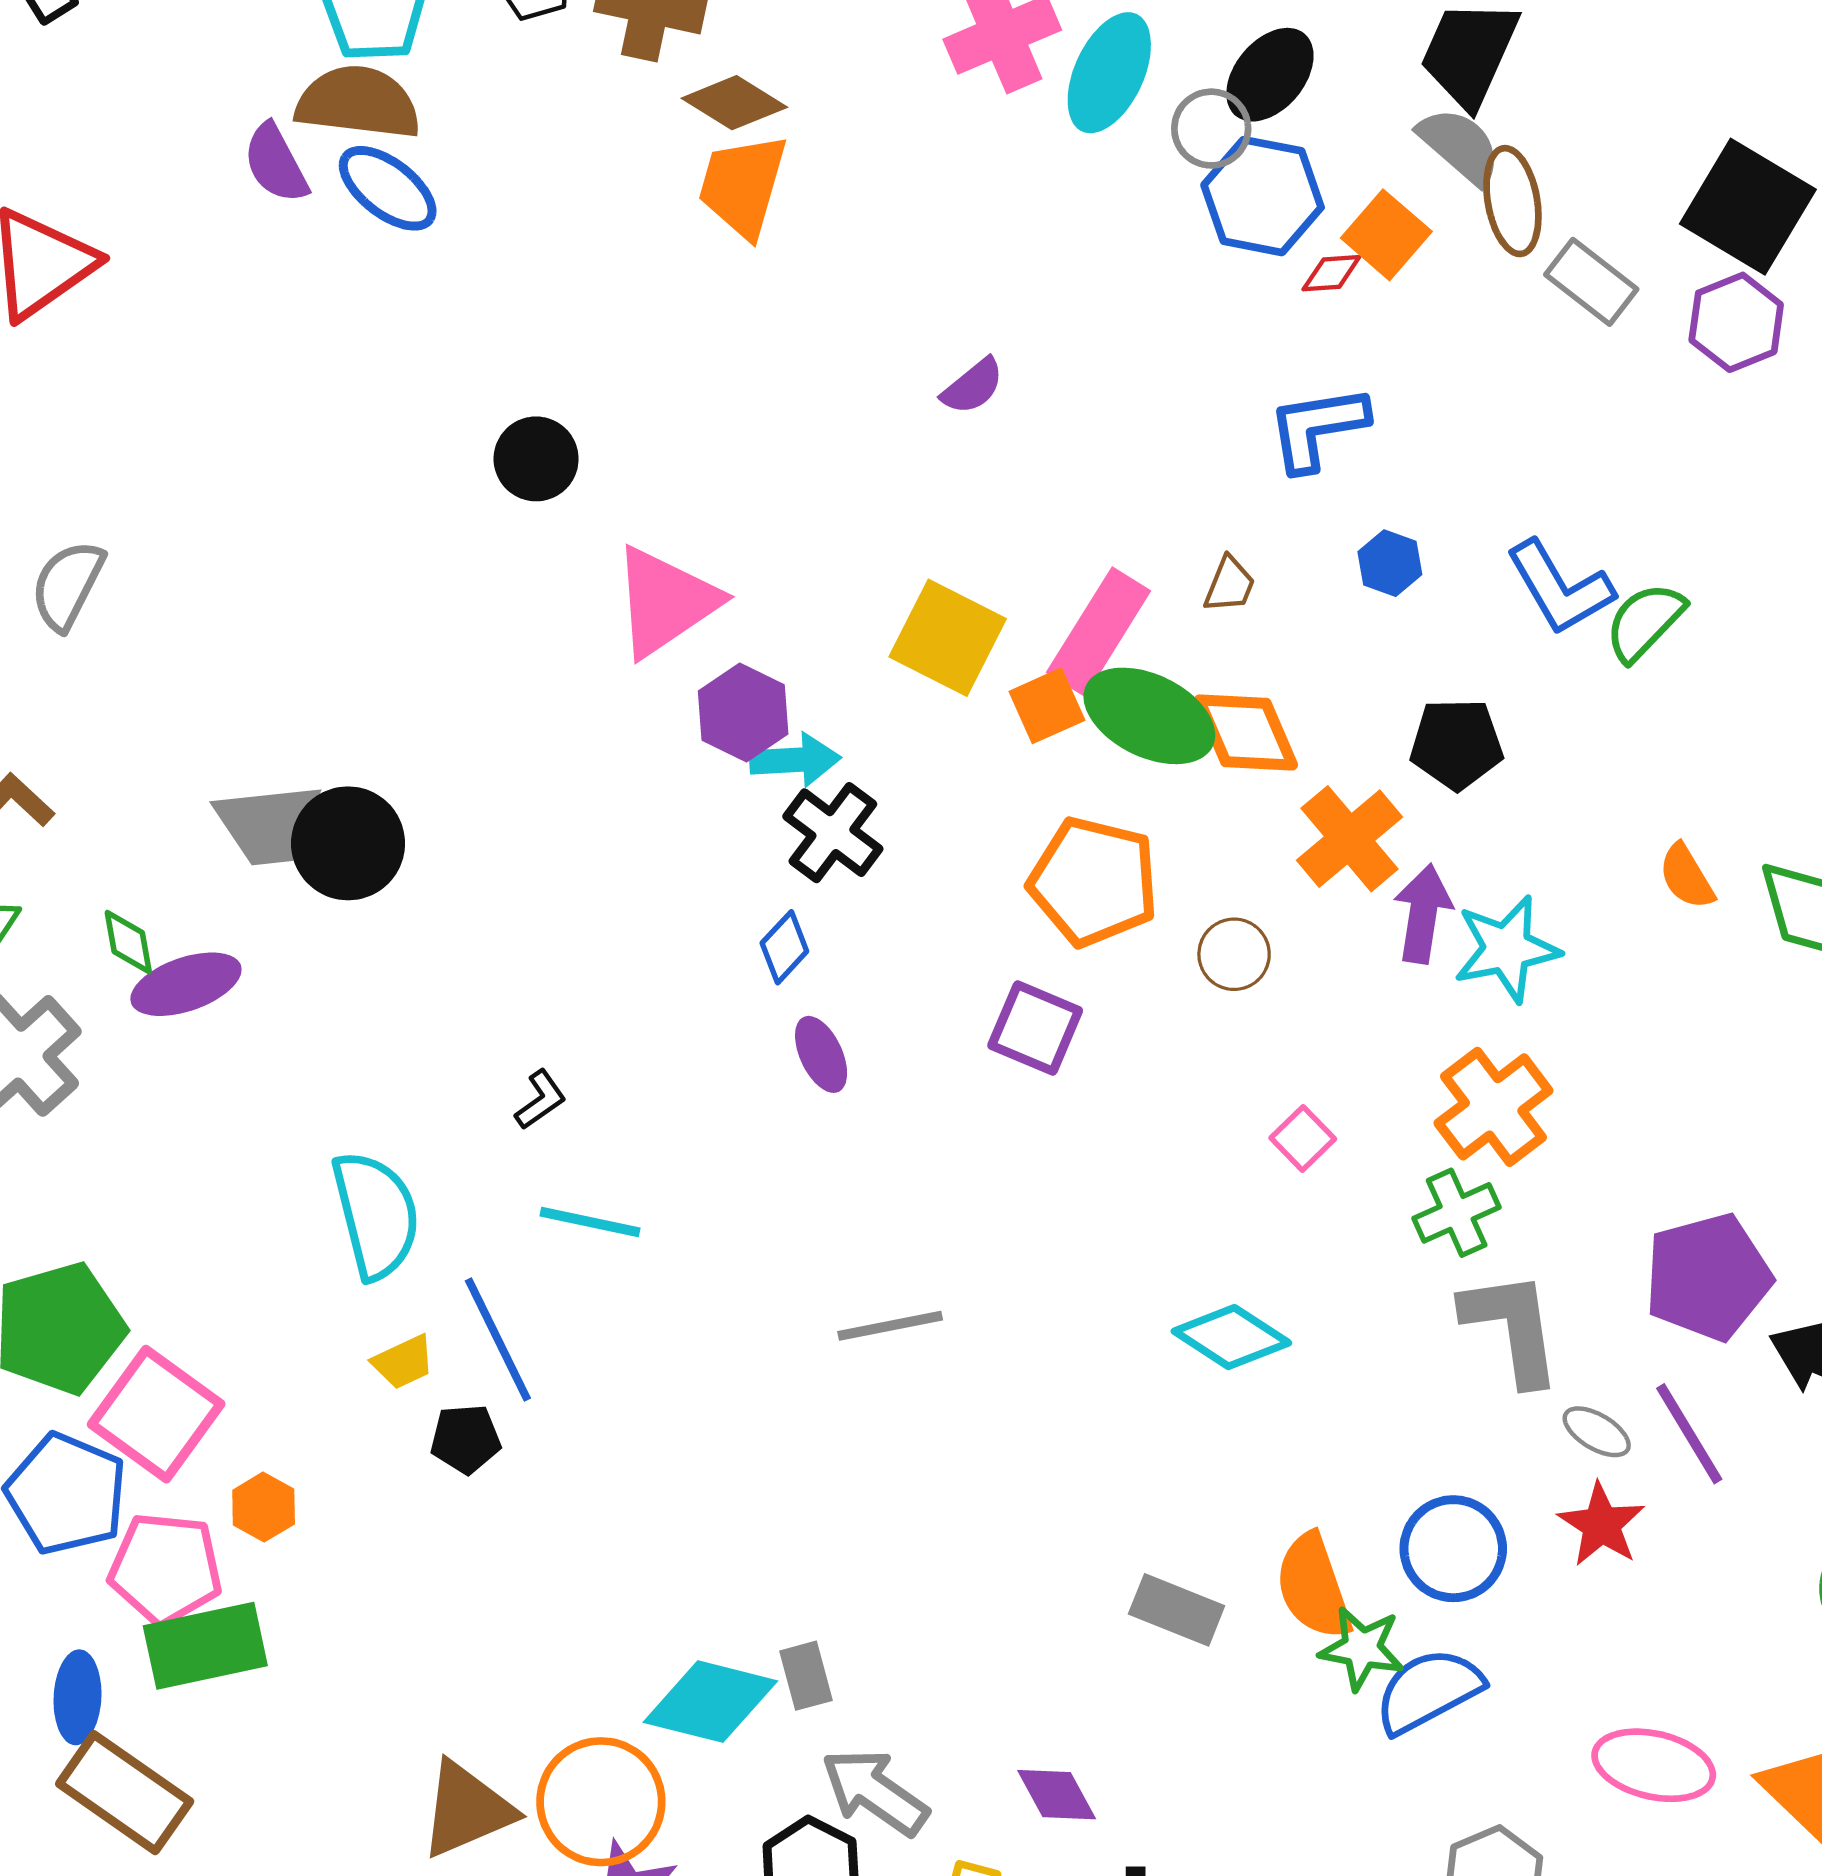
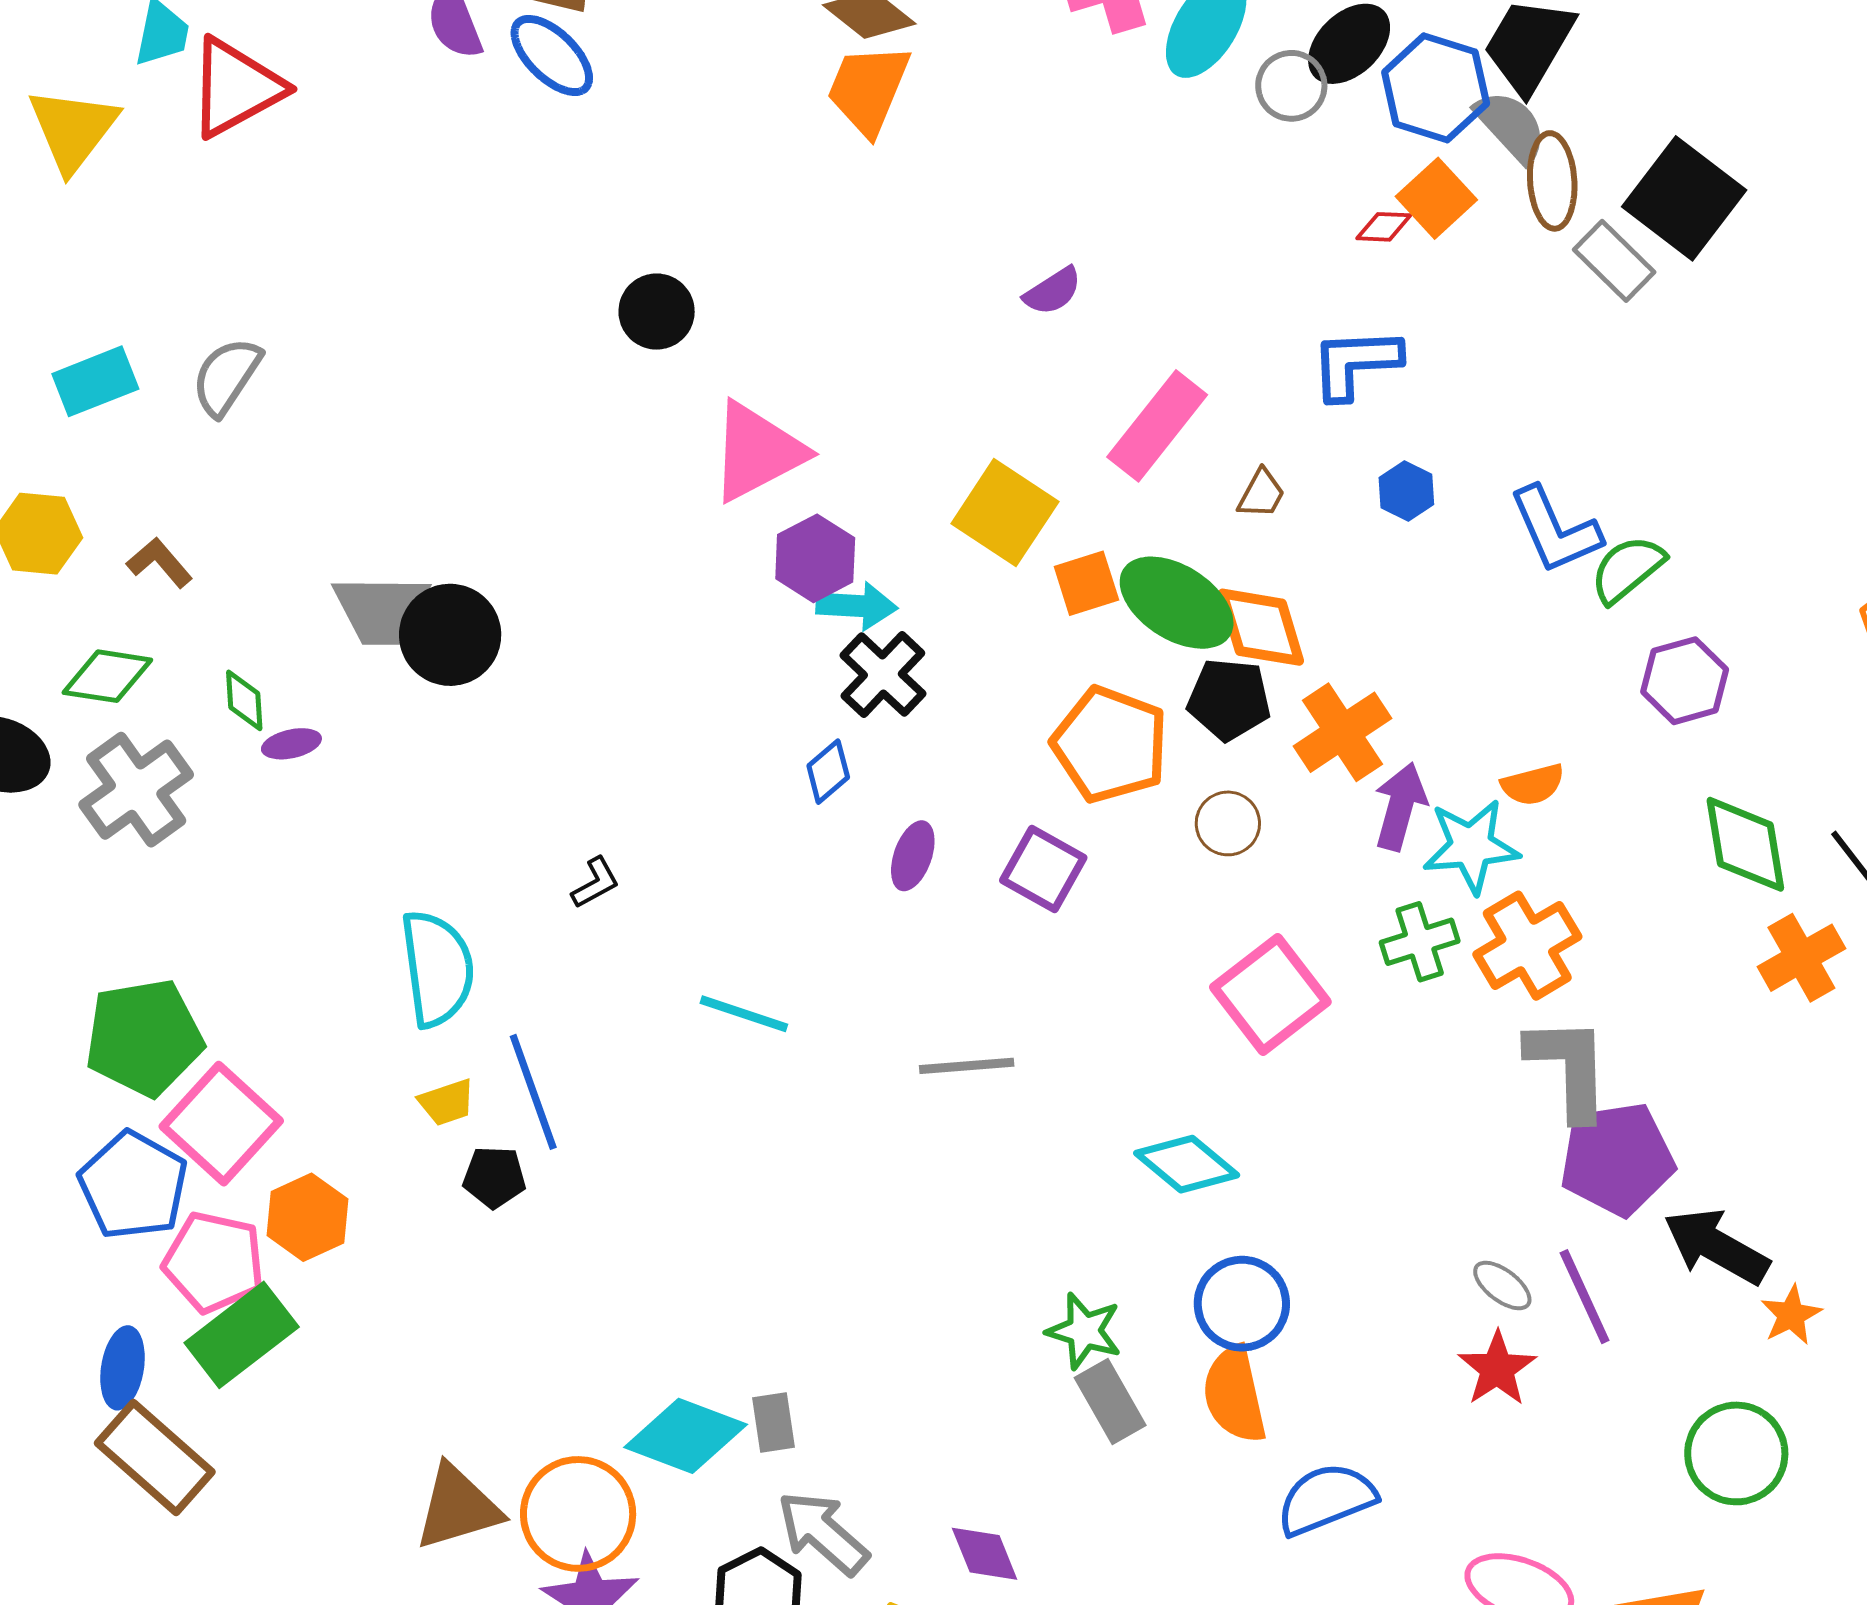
blue hexagon: (1263, 196) -> (1436, 88), moved
black square: (1748, 207) -> (1684, 198), moved
purple hexagon: (1736, 322) -> (1685, 681), moved
pink rectangle: (1099, 632) -> (1157, 426), moved
black pentagon: (1456, 744) -> (1229, 699), moved
orange semicircle: (1687, 877) -> (1533, 785), moved, turned -80
purple ellipse: (186, 984) -> (291, 744), size x0.6
purple ellipse: (821, 1054) -> (913, 856), moved, turned 38
orange cross: (1494, 1107) -> (1527, 946), moved
pink square: (1303, 1138) -> (1270, 995), size x2.0
green cross: (1457, 1213) -> (1420, 942), moved
cyan line: (590, 1222) -> (744, 1014), moved
gray line: (890, 1326) -> (967, 1066), moved
gray L-shape: (1512, 1327) -> (1569, 1068), moved
orange hexagon: (264, 1507) -> (307, 1217), size x1.4
blue circle: (1453, 1549) -> (1242, 1304), moved
gray rectangle: (1177, 1610) -> (1110, 1401), turned 32
green rectangle: (205, 1646) -> (242, 1335), turned -32
green star: (1362, 1648) -> (1084, 1331), moved

